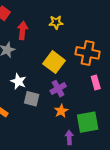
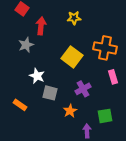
purple cross: (58, 89) -> (83, 89), moved
orange star: (61, 111) -> (70, 111), moved
green square: (88, 122) -> (105, 116), size x0.7

